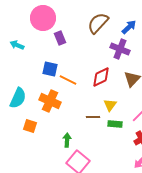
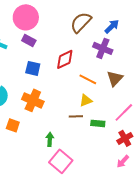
purple rectangle: (60, 38) -> (29, 40), moved, turned -40
red diamond: (101, 77) -> (65, 59), moved
orange line: (68, 80) -> (88, 79), moved
yellow triangle: (110, 105) -> (86, 100), moved, turned 32

